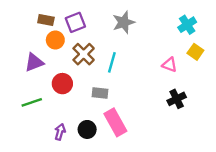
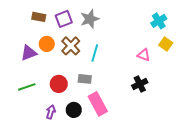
gray star: (124, 22) -> (90, 19), moved
orange circle: (55, 40) -> (47, 44), moved
red circle: (62, 84) -> (59, 84), moved
black cross: (177, 99) -> (140, 84), moved

